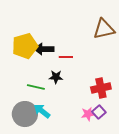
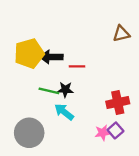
brown triangle: (104, 29) -> (121, 34), size x0.7
green line: (36, 87) -> (49, 91), moved
cyan arrow: (42, 111) -> (64, 112), moved

